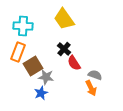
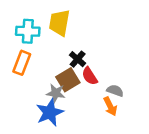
yellow trapezoid: (64, 19) -> (59, 23), moved, turned 45
brown square: (33, 66) -> (68, 80), moved
blue star: (41, 93) -> (50, 112), size x1.6

